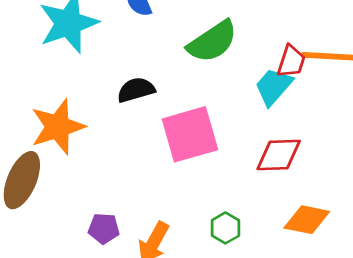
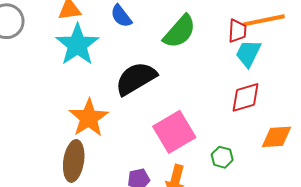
cyan trapezoid: (273, 87) -> (248, 53), moved
black semicircle: (136, 90) -> (136, 78), size x1.6
pink square: (190, 134) -> (174, 132), moved

